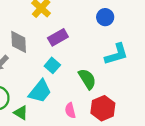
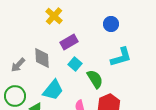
gray diamond: (19, 42) -> (42, 58), moved
cyan square: (52, 65) -> (75, 64), moved

